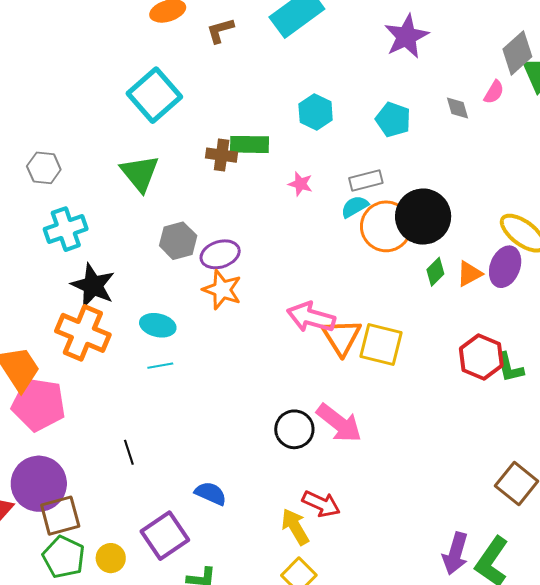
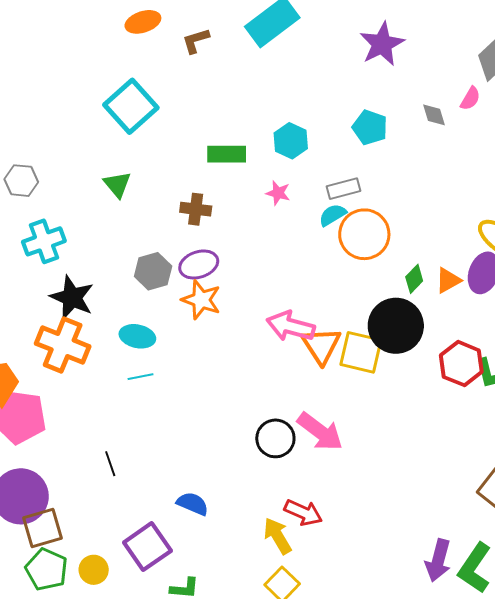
cyan hexagon: (316, 112) -> (291, 141), moved
brown cross: (222, 155) -> (196, 209), moved
green triangle: (140, 173) -> (117, 184), size x0.7
black circle: (423, 217) -> (396, 326), moved
gray hexagon: (178, 241) -> (153, 271), moved

